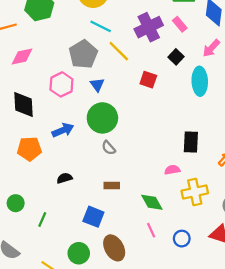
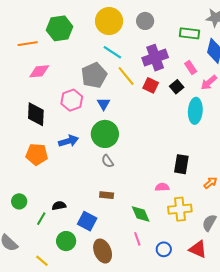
pink rectangle: (180, 24) -> (191, 68), moved
red square: (148, 80) -> (151, 85), moved
black semicircle: (64, 178) -> (59, 206), moved
green circle: (79, 253) -> (66, 241), moved

